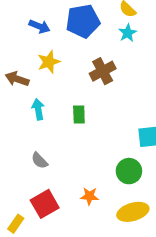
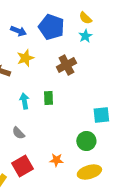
blue pentagon: (83, 21) -> (51, 27), turned 30
cyan arrow: (38, 109) -> (24, 101), moved

